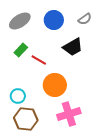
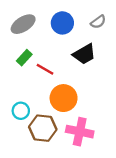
pink cross: (69, 114) -> (80, 132), turned 30
brown hexagon: (26, 119) -> (43, 128), moved

